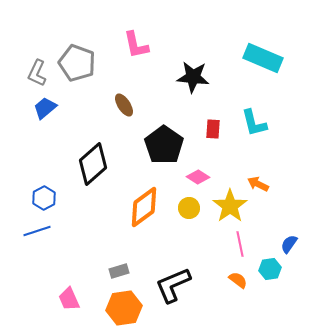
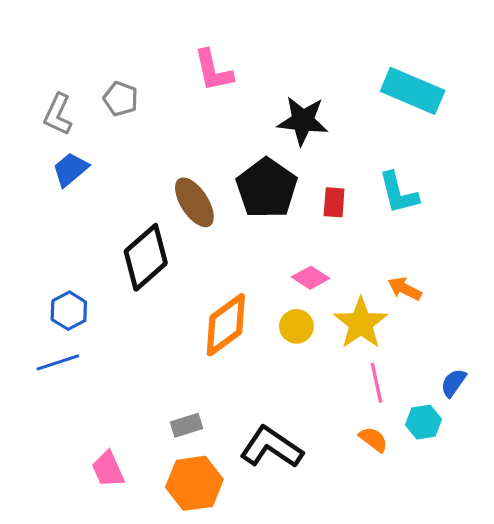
gray pentagon: (77, 63) -> (121, 99), size x0.6
brown ellipse: (124, 105) -> (194, 202), moved, size x1.4
black pentagon: (164, 145) -> (267, 188), moved
black L-shape: (173, 285) -> (271, 447), turned 57

